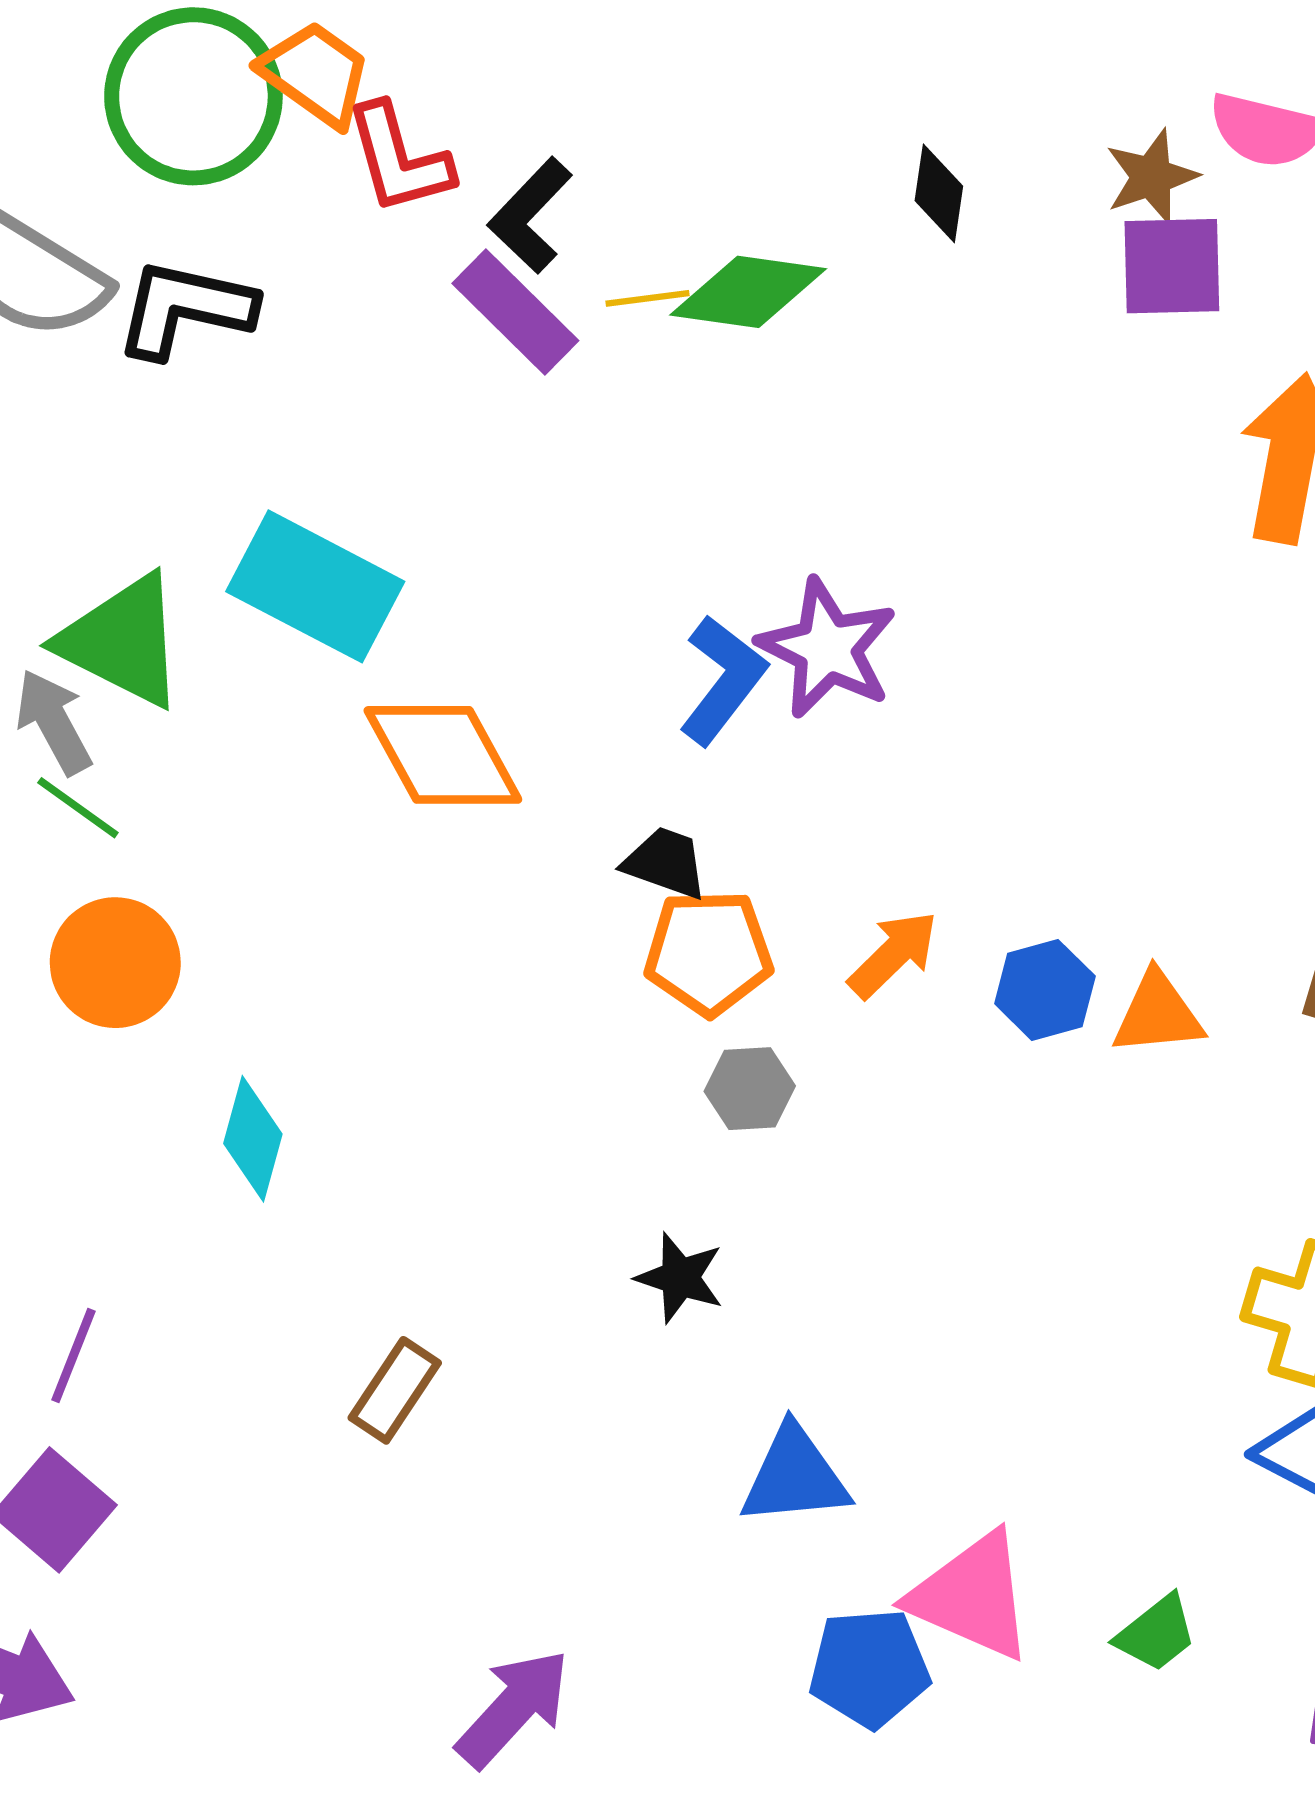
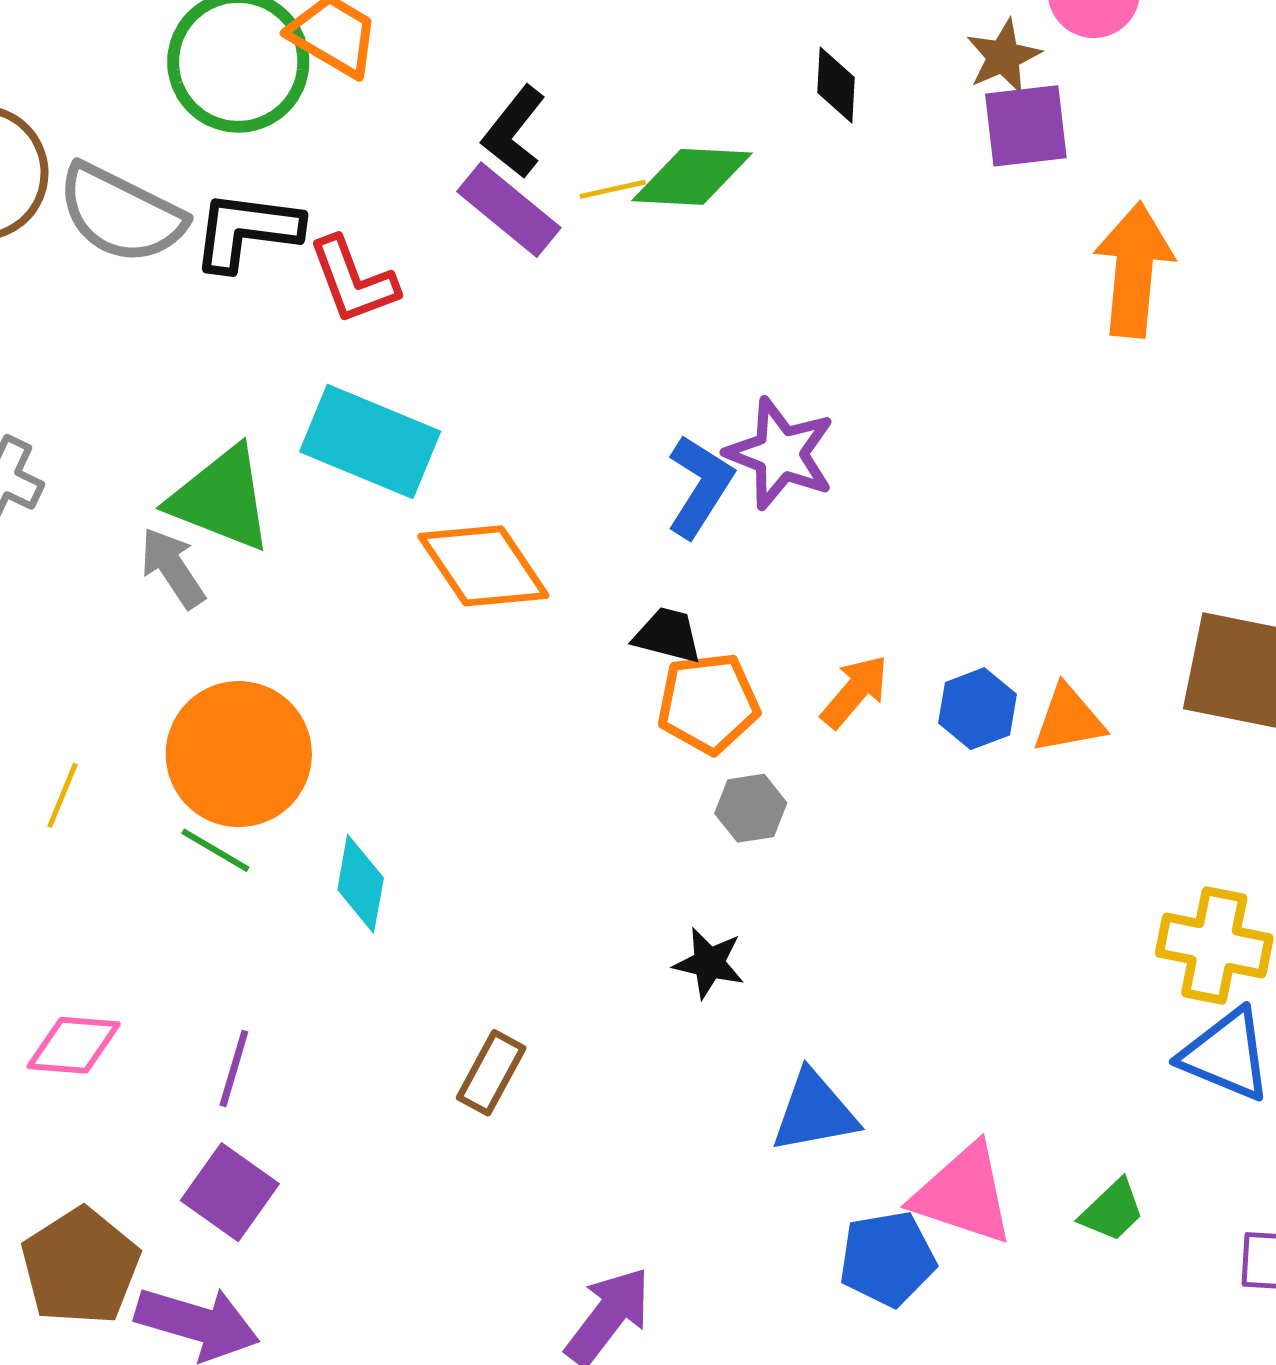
red L-shape: (399, 159) -> (353, 280), moved
green line: (78, 808) -> (215, 850), moved
orange circle: (115, 963) -> (239, 754), size x1.4

